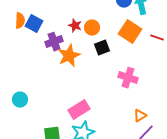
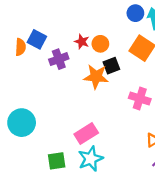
orange semicircle: (20, 21) -> (20, 47), moved
orange star: (69, 56) -> (96, 77), moved, turned 30
cyan circle: (20, 100) -> (22, 123), size x1.6

